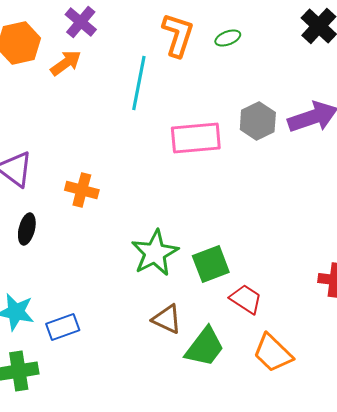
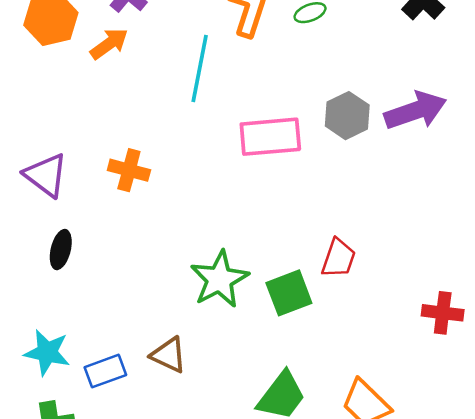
orange cross: (82, 190) -> (129, 170), moved
red trapezoid: (246, 299) -> (339, 258), moved, turned 76
brown triangle: (167, 319) -> (169, 355), moved

